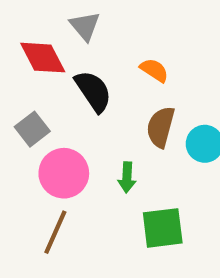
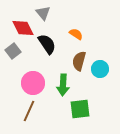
gray square: (32, 129) -> (13, 51), moved
green arrow: (127, 177) -> (63, 85), size x1.5

